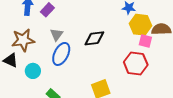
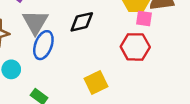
gray triangle: (57, 35) -> (35, 22), size x1.6

